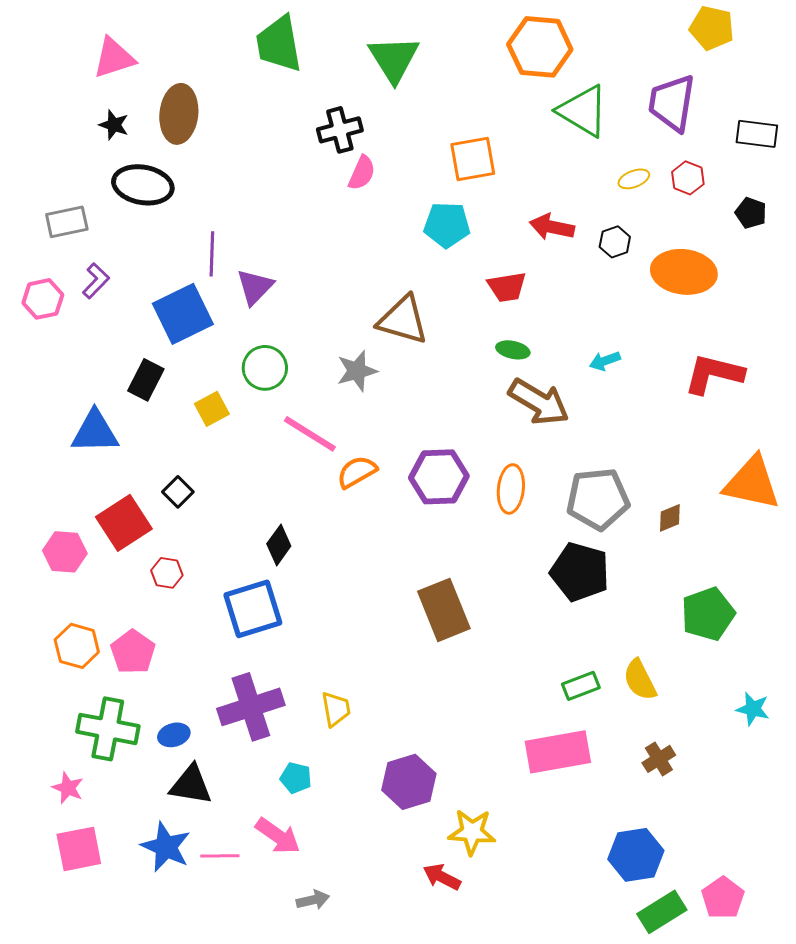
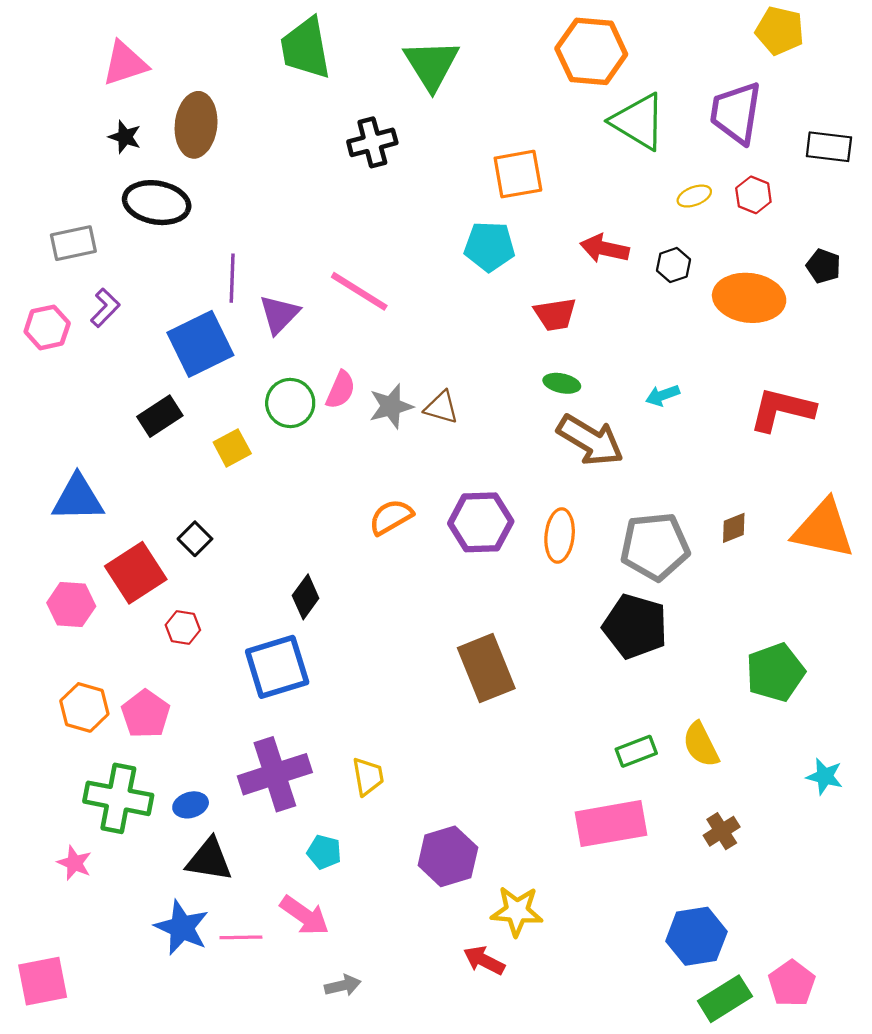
pink semicircle: (362, 173) -> (341, 390), moved
black pentagon: (751, 213) -> (824, 266), moved
brown triangle: (403, 320) -> (441, 407), moved, size x0.6
black rectangle: (146, 380) -> (160, 416), turned 30
blue triangle: (95, 432) -> (78, 498), moved
pink line: (310, 434) -> (359, 291), moved
brown diamond: (670, 518) -> (734, 528), moved
pink square: (79, 849) -> (43, 981), moved

